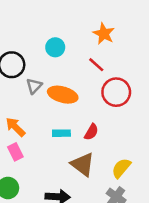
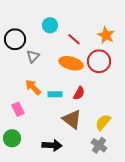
orange star: (104, 34) -> (106, 35), moved
red line: (96, 65) -> (74, 39), moved
orange ellipse: (63, 95) -> (71, 63), moved
orange arrow: (15, 127) -> (33, 87), moved

